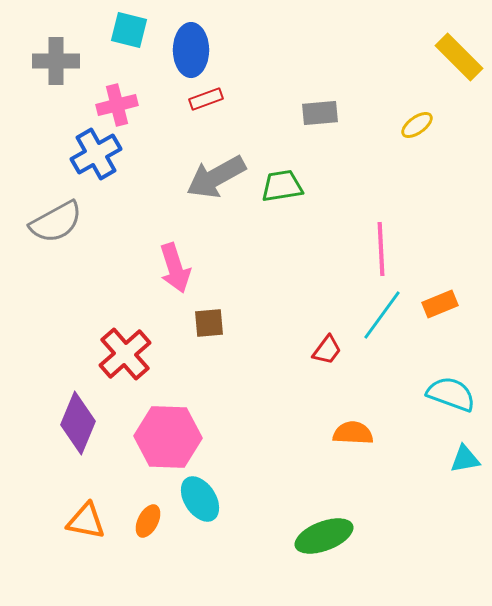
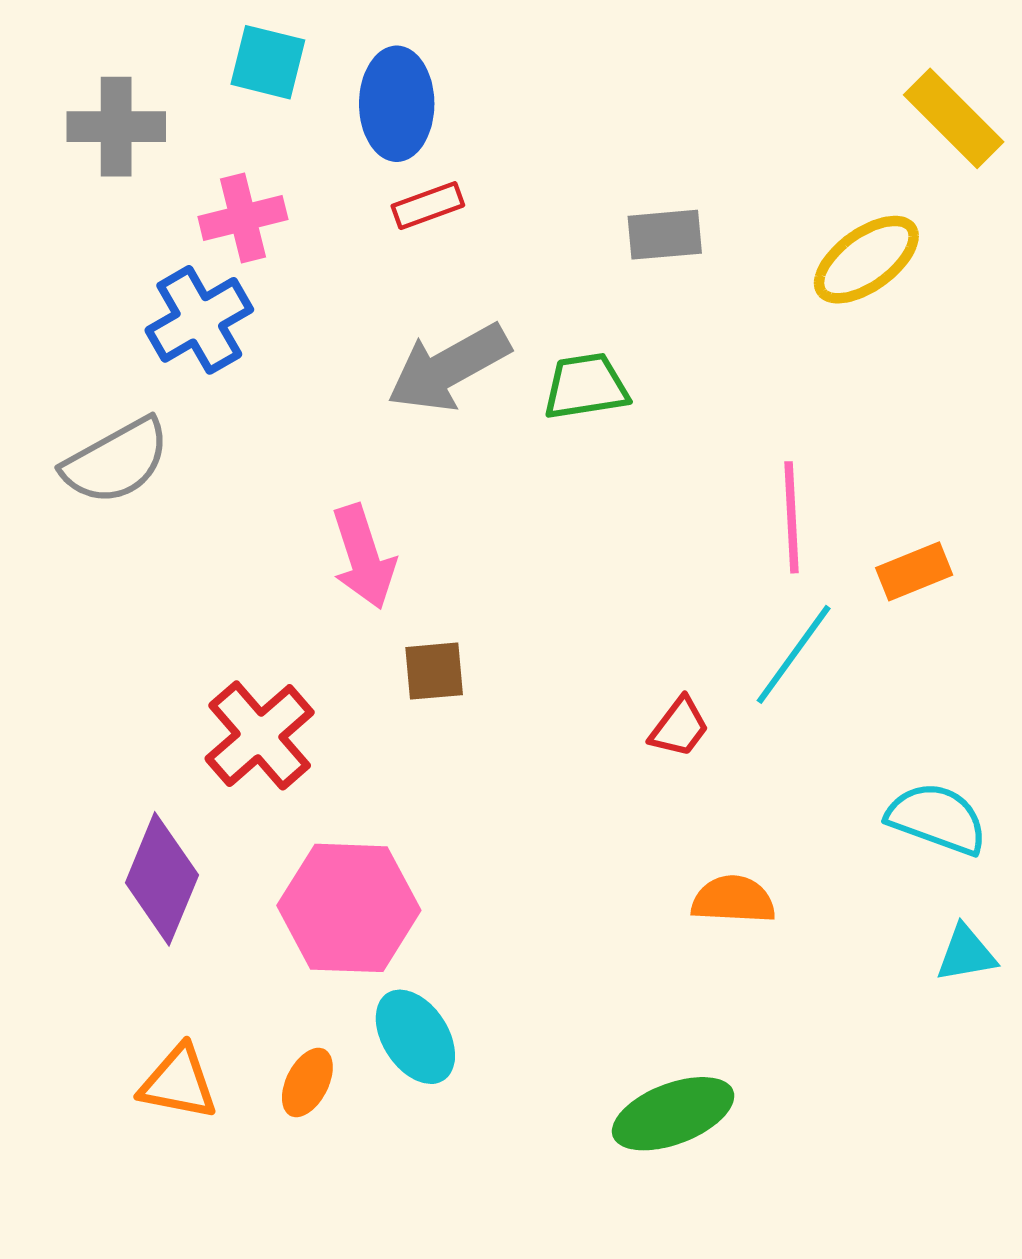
yellow ellipse: (417, 125) -> (866, 260), size x1.6
orange rectangle: (440, 304) -> (914, 571), moved

